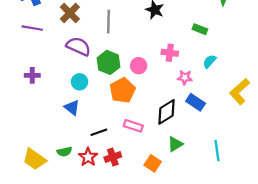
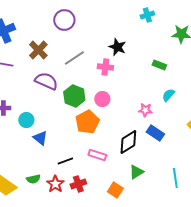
gray line: (109, 22) -> (74, 58), turned 55
pink cross: (170, 53) -> (105, 67), moved
cyan circle: (80, 82) -> (26, 120), moved

